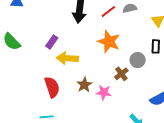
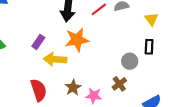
orange star: (109, 42) -> (77, 40), moved, turned -30
brown cross: (121, 74) -> (119, 84), moved

